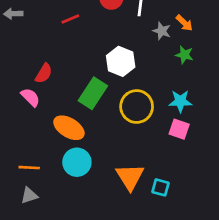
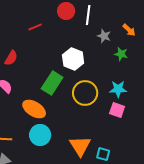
orange arrow: (184, 23) -> (129, 30), moved
red semicircle: (44, 73) -> (11, 58), moved

